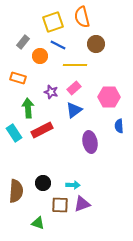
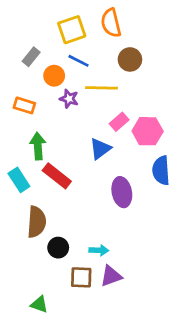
pink rectangle: (74, 88) -> (119, 122), moved
purple star: (51, 92) -> (69, 99), moved
blue semicircle: (119, 126) -> (161, 170), size x1.5
red rectangle: (42, 130) -> (57, 176), turned 65
brown semicircle: (16, 191) -> (37, 222), moved
green triangle: (38, 223) -> (39, 304), moved

